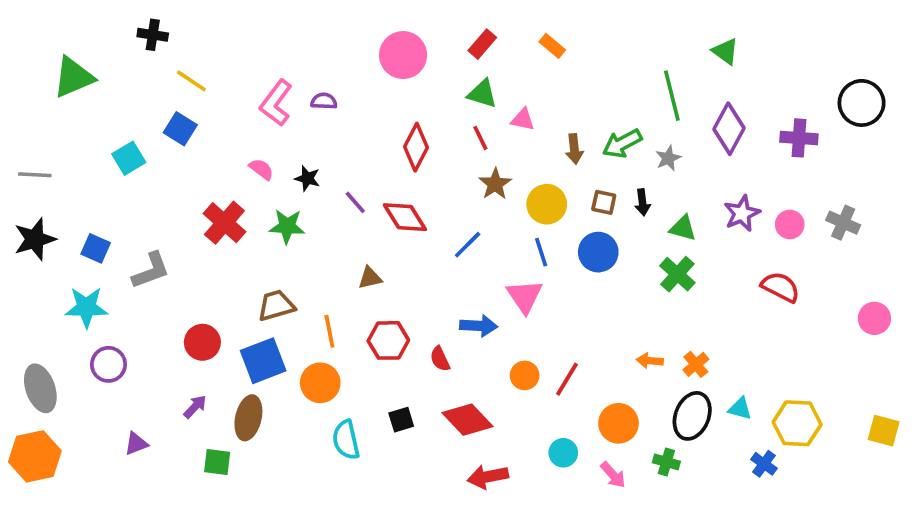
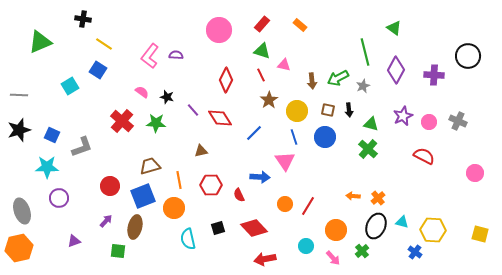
green cross: (666, 462) -> (362, 251), turned 32

